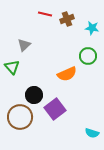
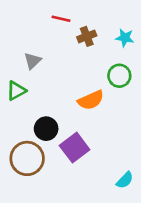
brown cross: (67, 19) -> (87, 36), moved
green triangle: (12, 67) -> (16, 91), turned 42
cyan semicircle: (92, 133) -> (125, 180), turned -64

